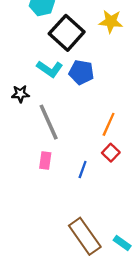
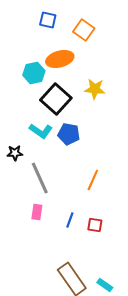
red square: (111, 153) -> (95, 225), moved, turned -35

